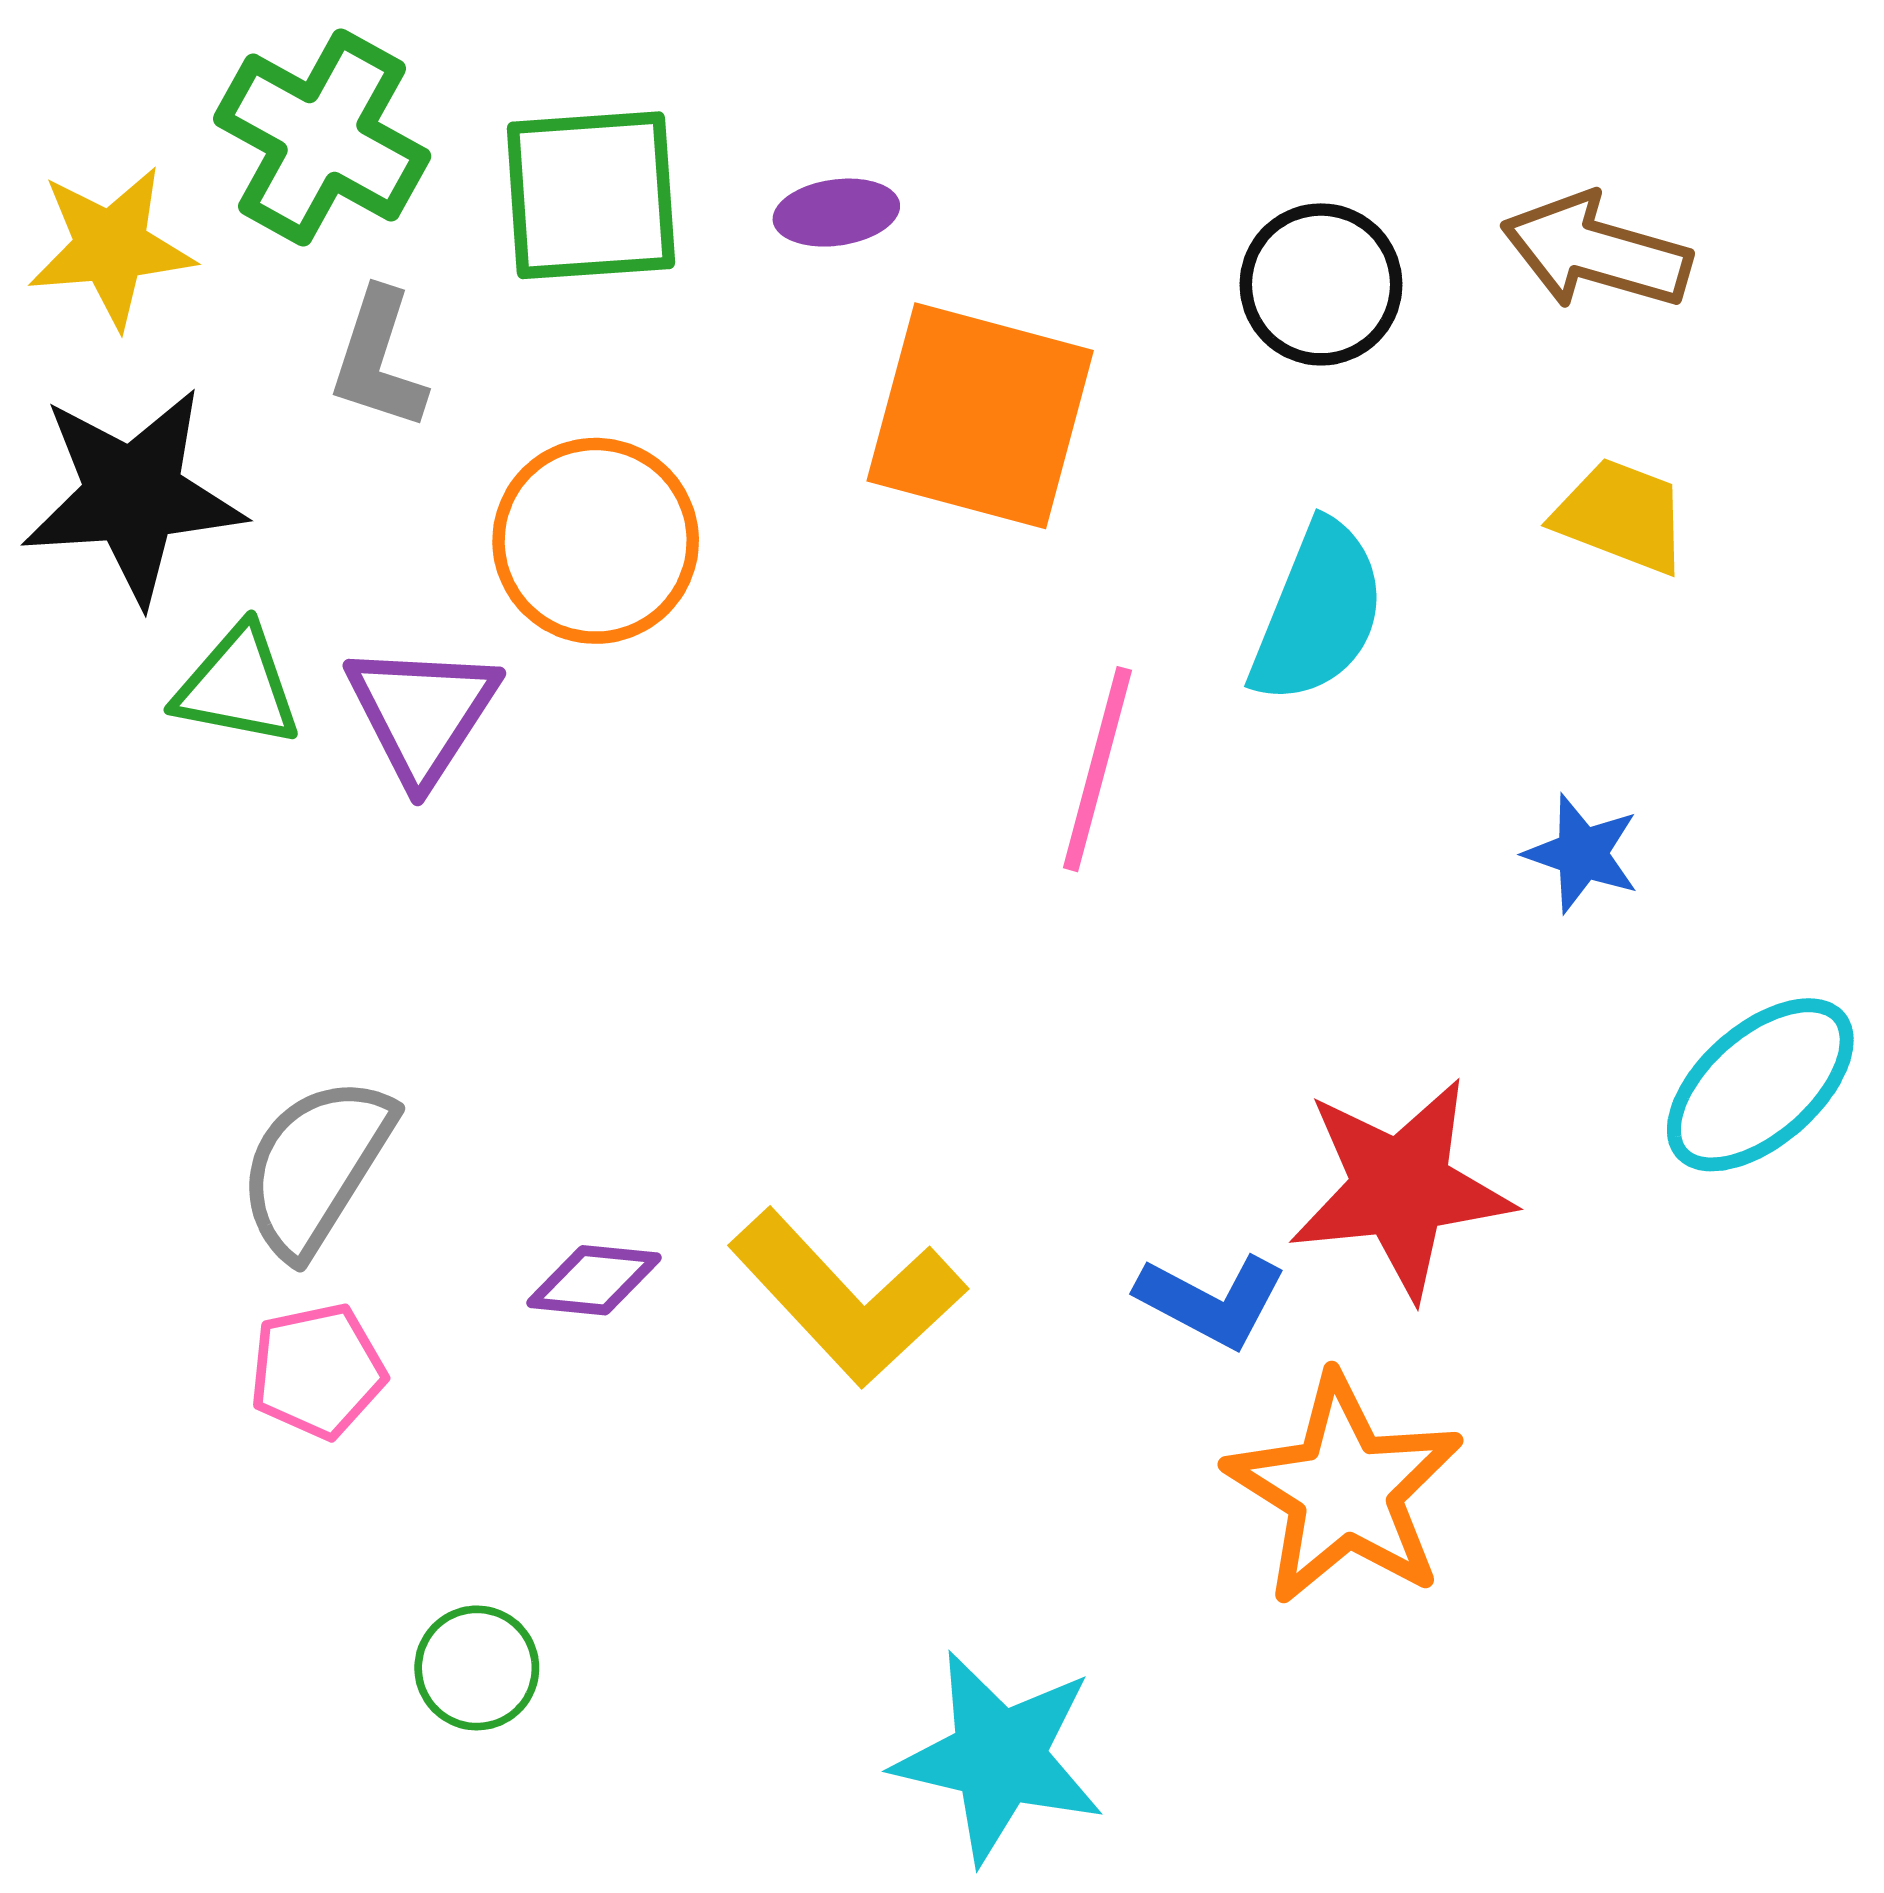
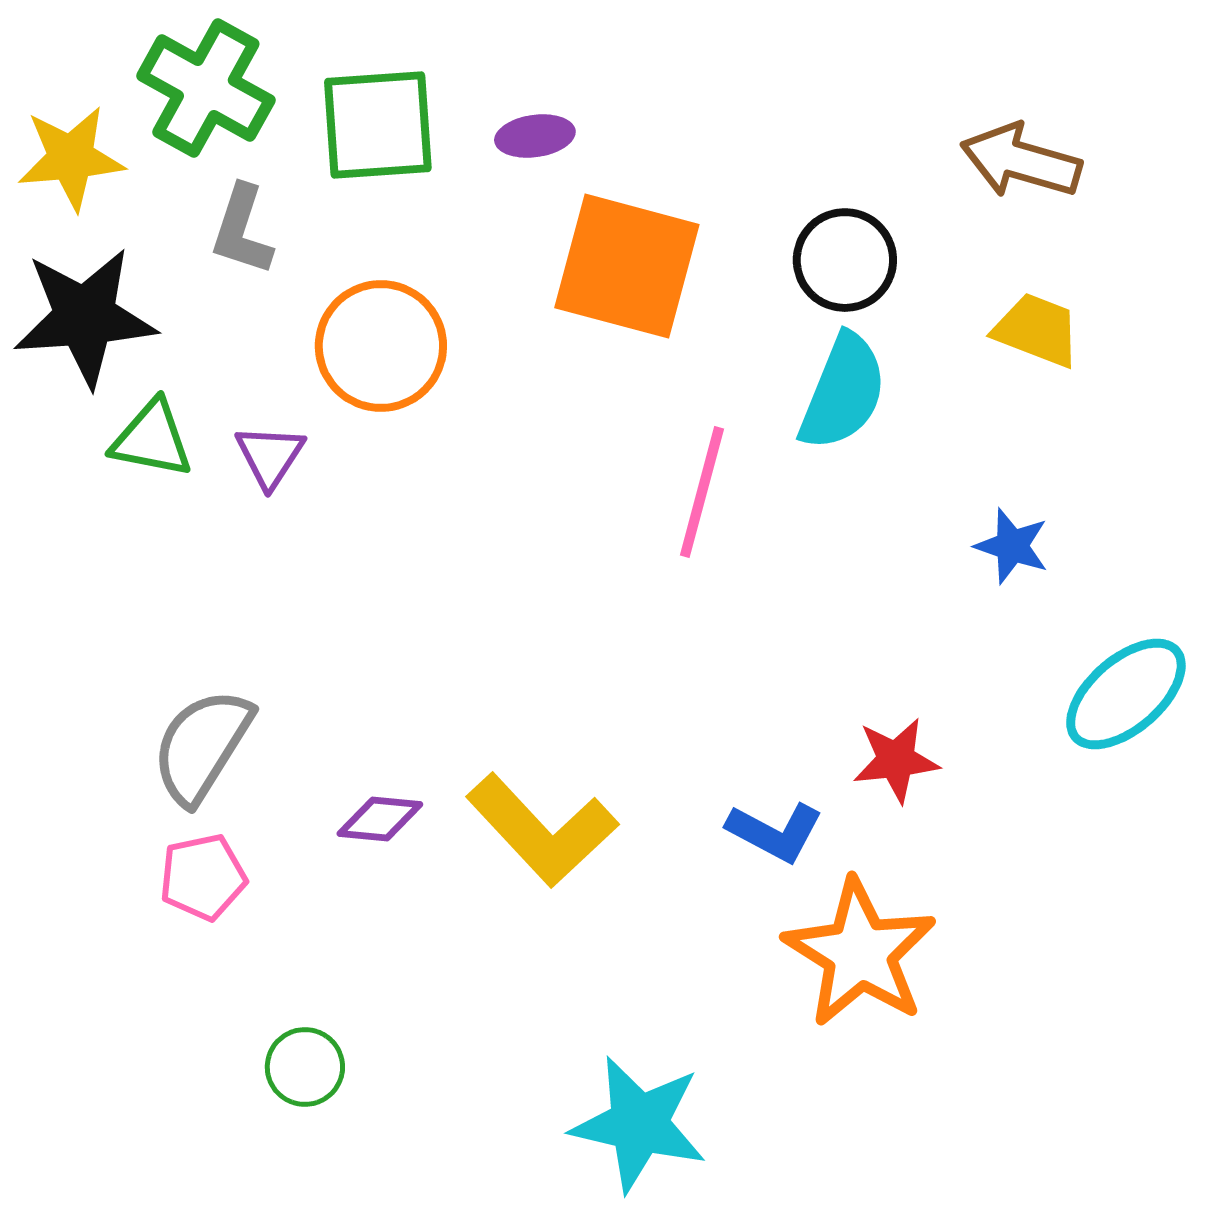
black circle: (1321, 284) -> (845, 260), moved
purple triangle: (422, 713) -> (270, 456), size x0.7
red star: (1401, 1188) -> (896, 760), size x0.6

